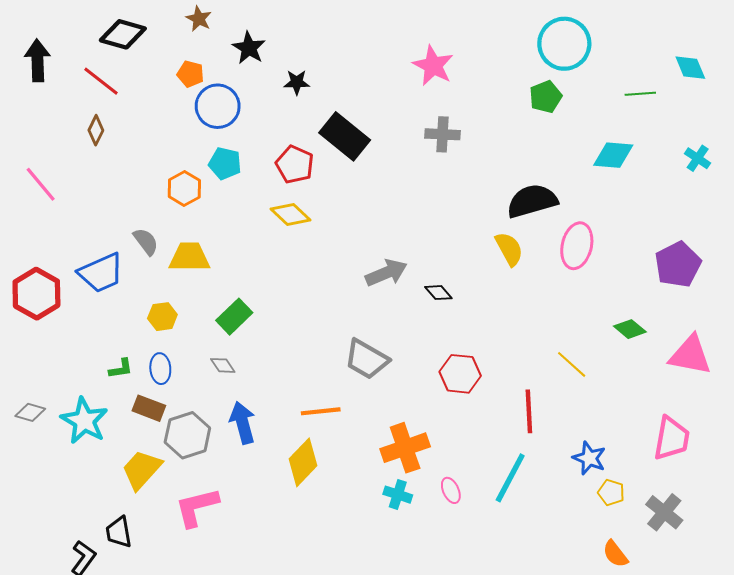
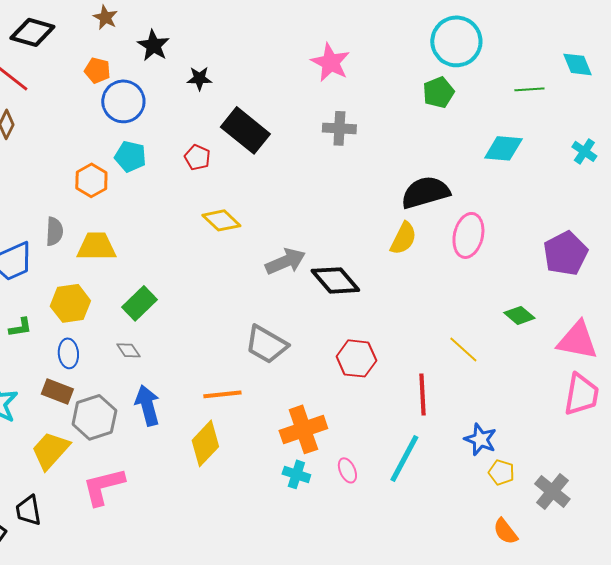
red pentagon: (295, 165) -> (197, 157), size x0.7
yellow diamond: (290, 214) -> (221, 220), moved
gray semicircle: (146, 242) -> (54, 231), turned 40
yellow semicircle: (509, 249) -> (403, 238), turned 56
black diamond: (438, 293) -> (335, 280), size x1.8
yellow hexagon: (162, 317) -> (70, 303), size x1.4
green L-shape: (121, 369) -> (20, 327), moved
pink trapezoid: (672, 438) -> (581, 394), moved

